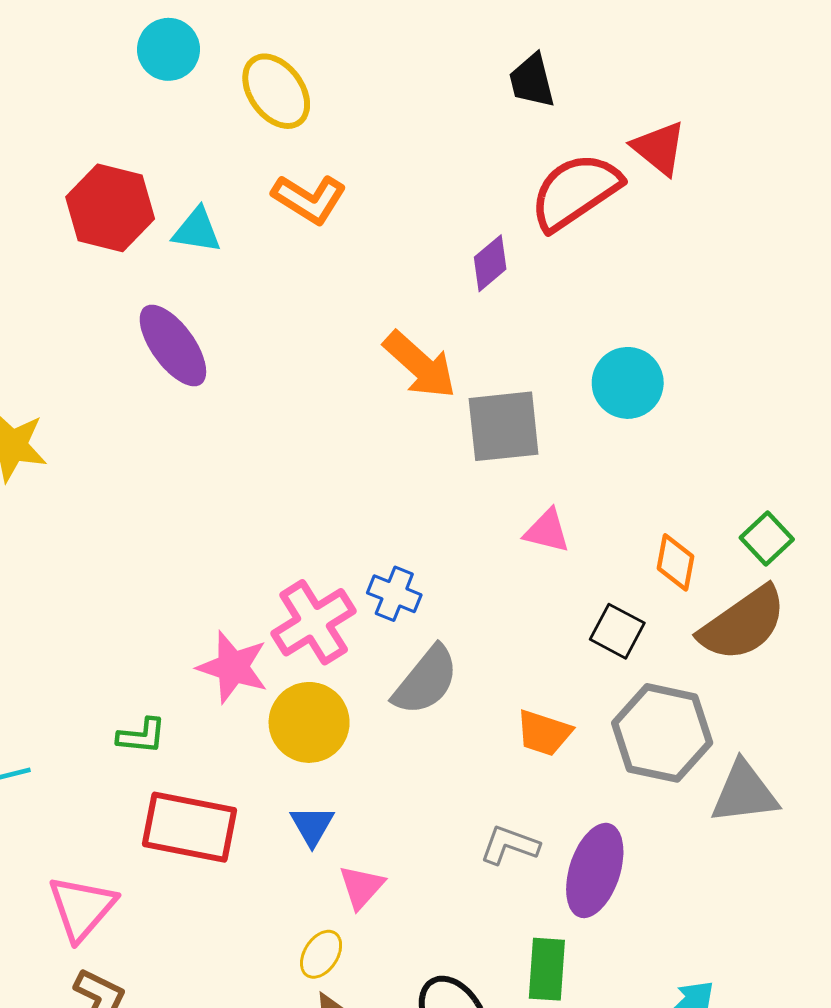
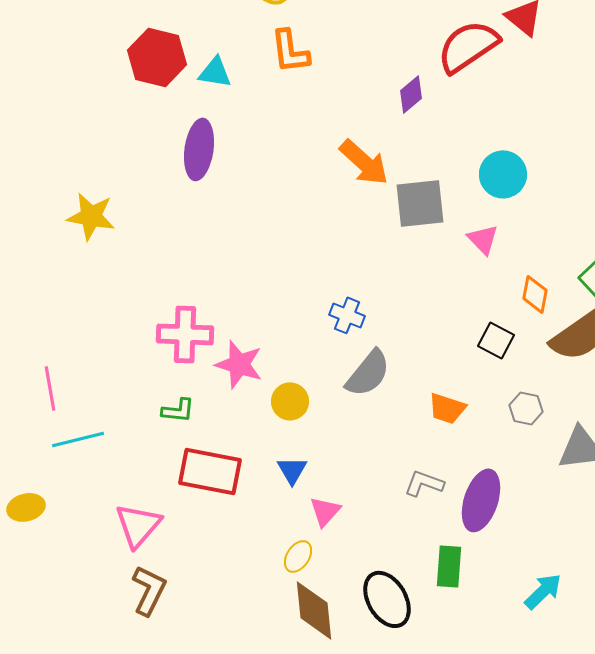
orange L-shape: (309, 199) -> (290, 51), turned 51
purple ellipse: (173, 346) -> (199, 149), turned 44
pink triangle: (547, 531) -> (483, 239), moved, turned 32
pink cross: (314, 622) -> (185, 334), moved, turned 34
yellow circle: (309, 722) -> (290, 401), size x0.7
gray hexagon: (662, 733) -> (526, 408), size x0.5

